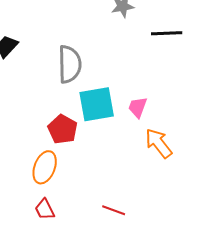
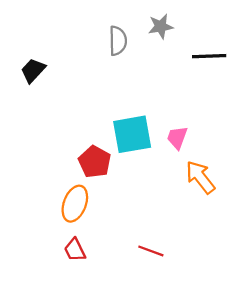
gray semicircle: (70, 64) -> (118, 41), moved, size x0.7

